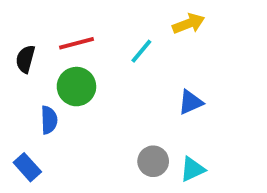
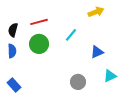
cyan line: (141, 51) -> (71, 35), moved
blue semicircle: (49, 120) -> (12, 51), moved
cyan triangle: (193, 169) -> (110, 76), moved

